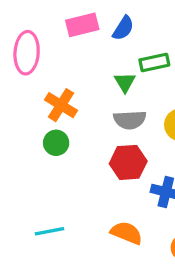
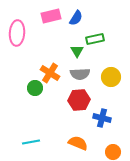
orange cross: (61, 105) -> (50, 73), moved

